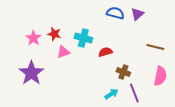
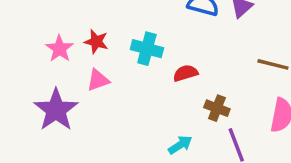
pink triangle: (63, 52) -> (98, 80), moved
cyan arrow: (111, 94) -> (180, 145), moved

